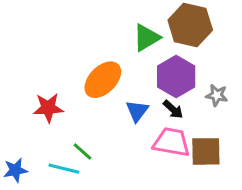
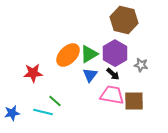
green triangle: (147, 38) -> (89, 54), moved

